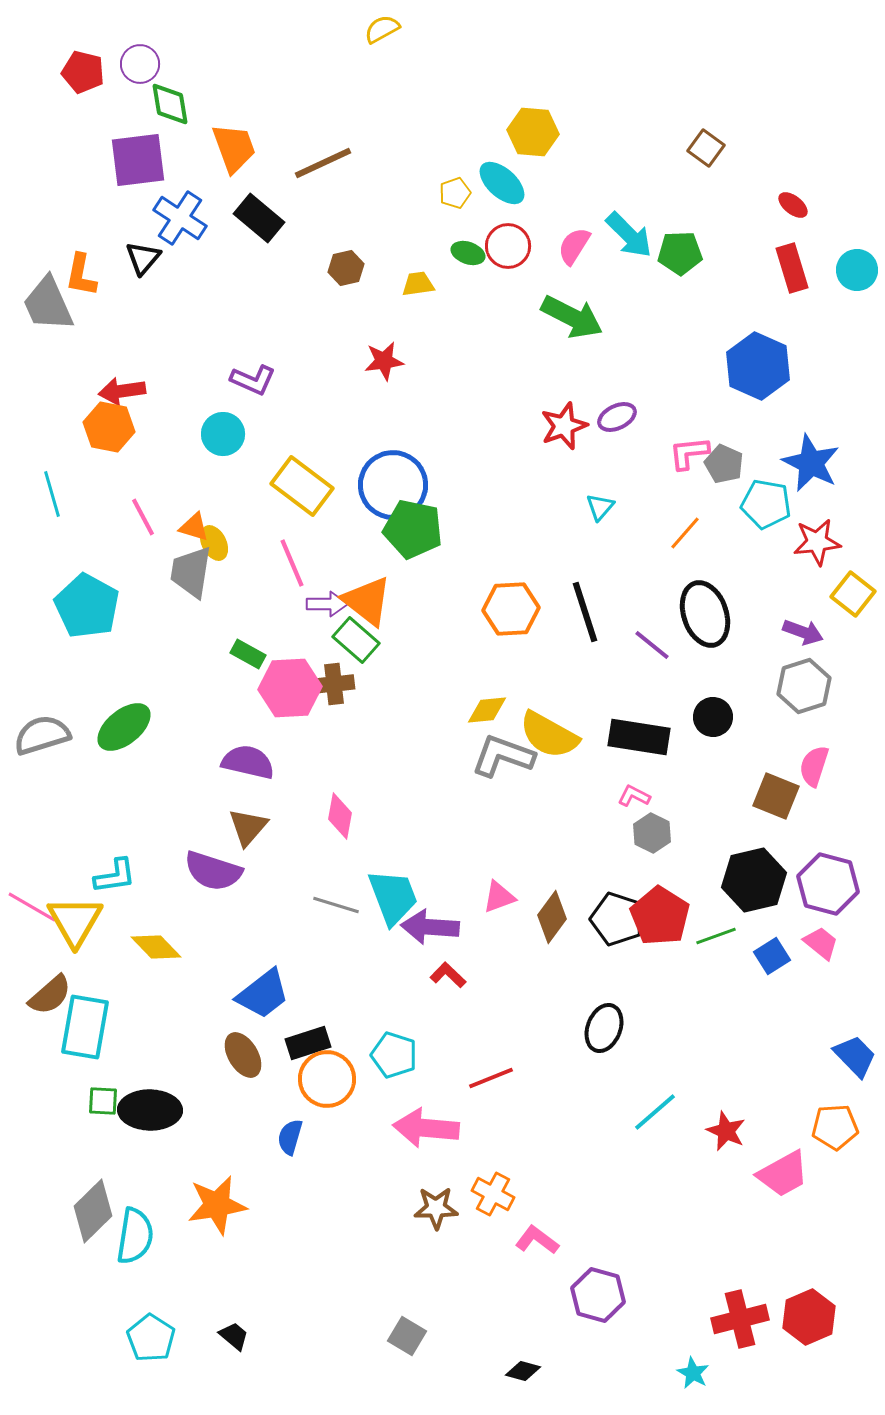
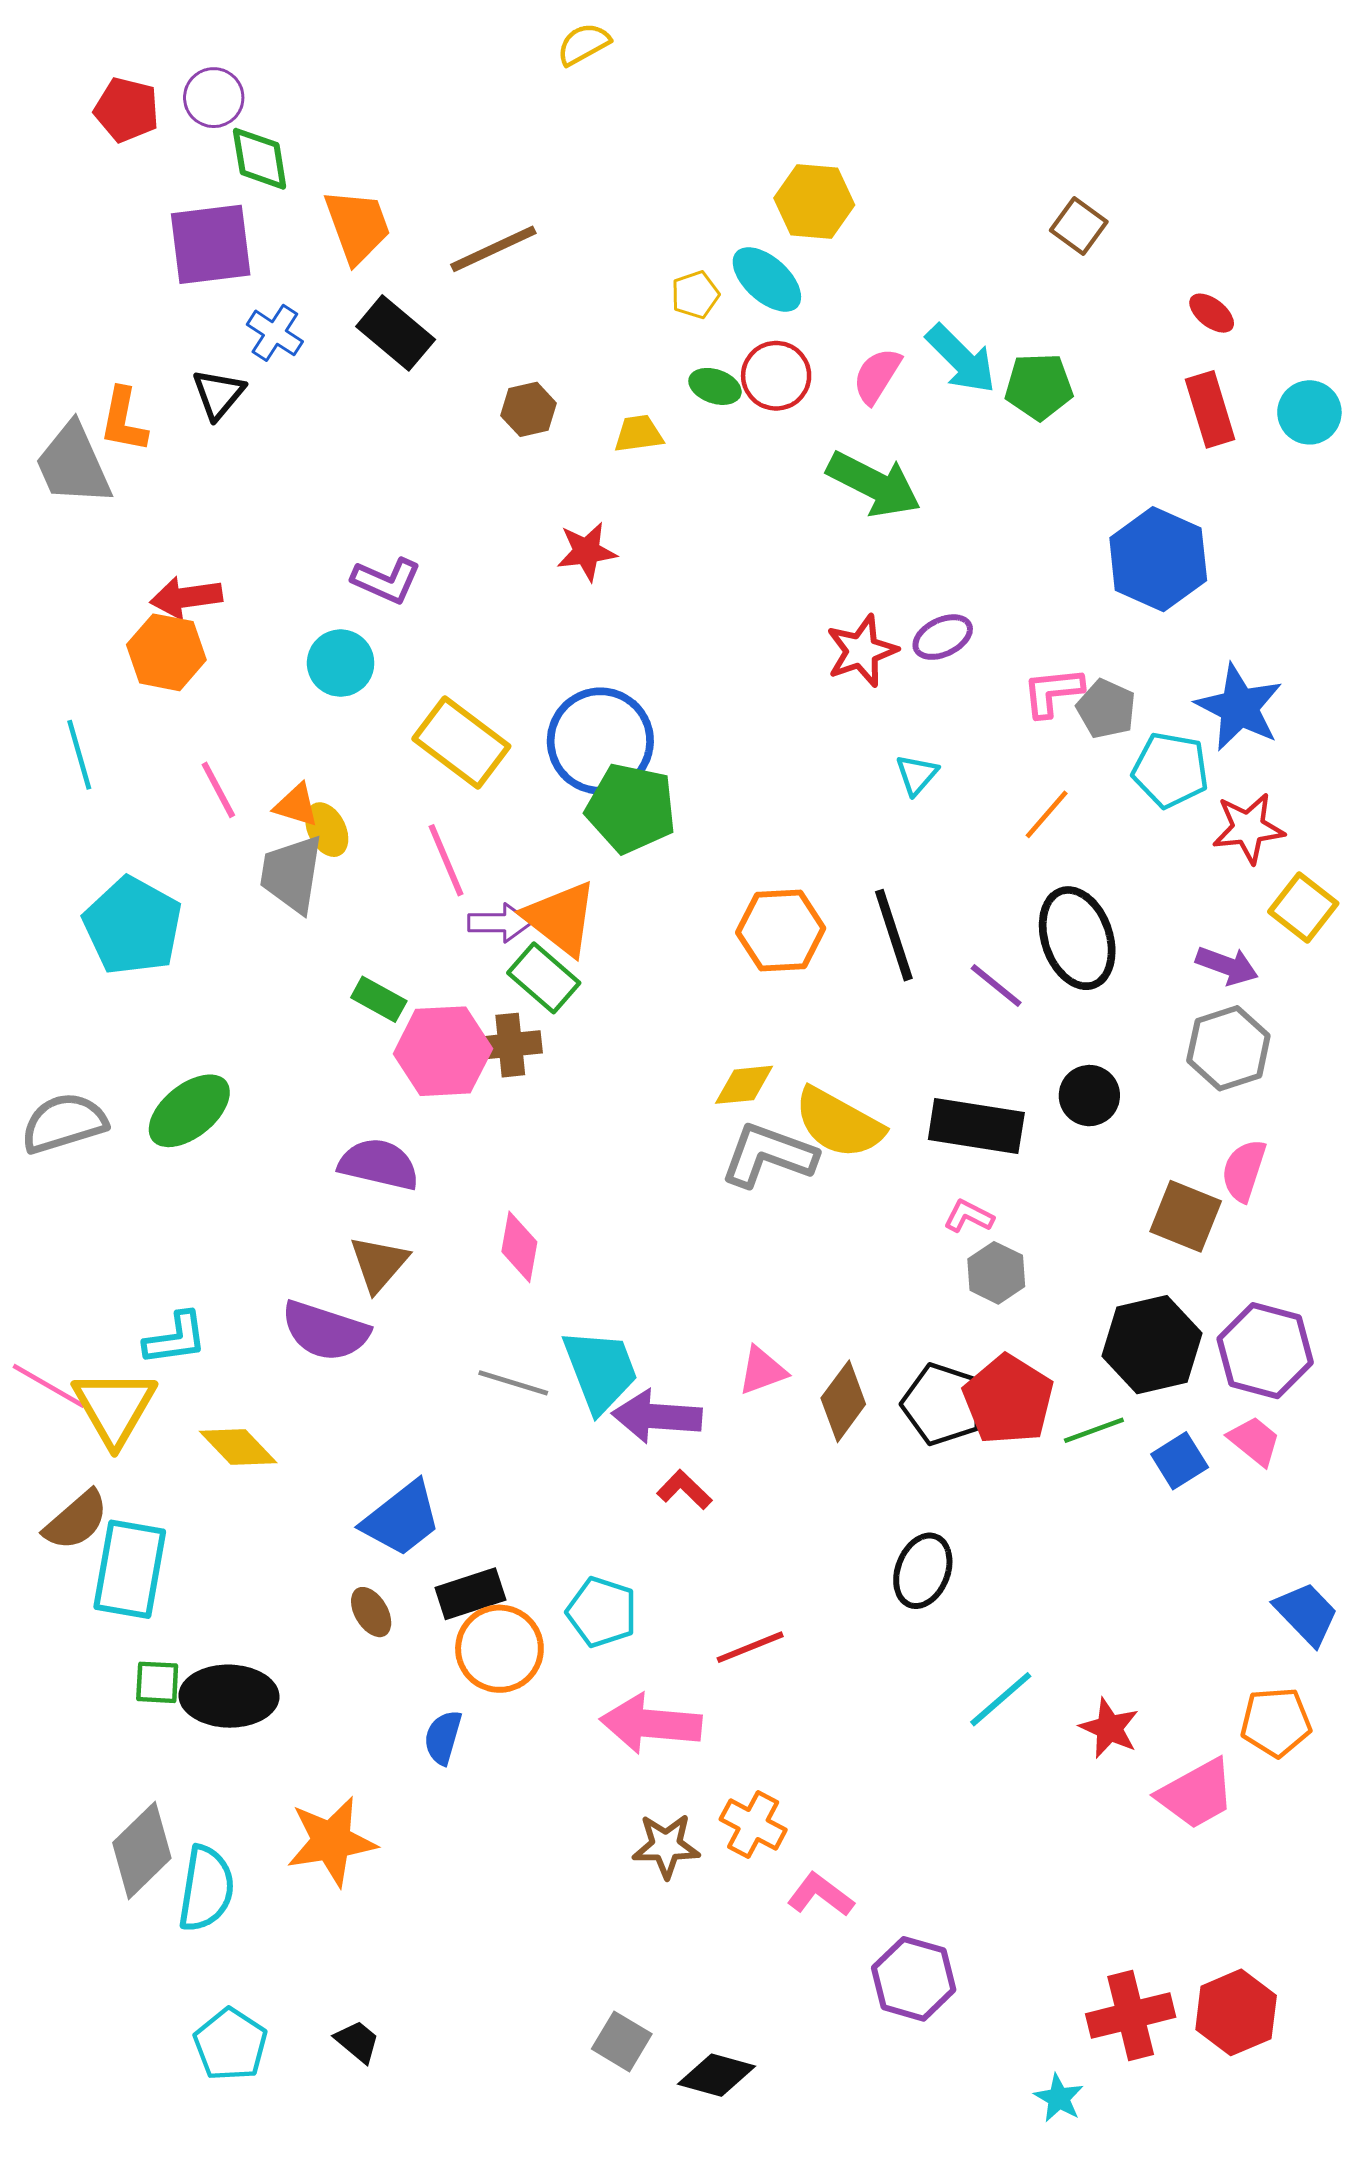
blue cross: (180, 218) -> (275, 333), size x0.7
brown ellipse: (243, 1055) -> (371, 1612), size x0.7
black diamond: (523, 1371) -> (716, 2075), moved, size x1.4

